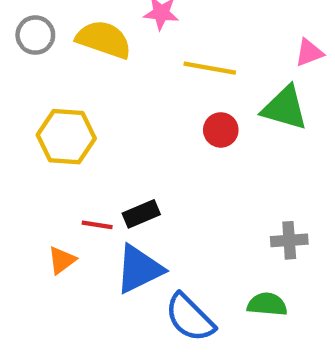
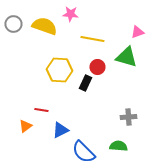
yellow hexagon: (66, 137) -> (59, 70), moved
black rectangle: (141, 214) -> (85, 83), moved, turned -42
blue triangle: (139, 269) -> (60, 130), size x0.7

